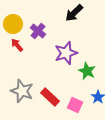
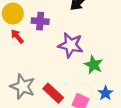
purple cross: (38, 31) -> (40, 21), turned -35
purple star: (66, 53) -> (71, 45), turned 30

